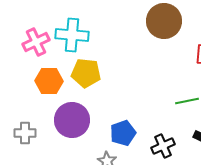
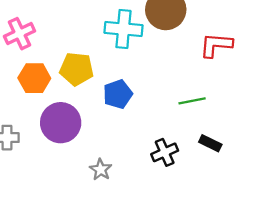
cyan cross: (72, 35) -> (123, 29), moved
blue pentagon: (123, 133) -> (118, 94), moved

